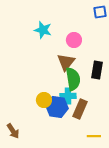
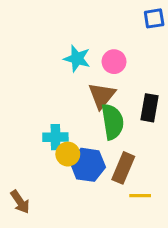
cyan star: (43, 30) -> (77, 59), moved
cyan cross: (68, 96) -> (55, 137), moved
yellow line: (94, 136) -> (140, 196), moved

